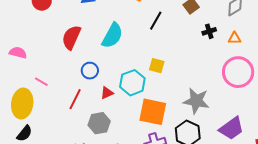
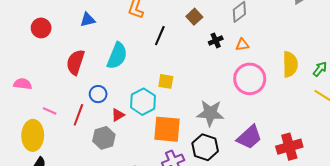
red line: (75, 99) -> (78, 115), moved
gray hexagon: (99, 123) -> (104, 138), moved

